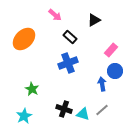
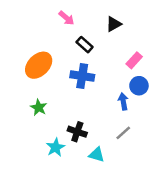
orange ellipse: (24, 39) -> (39, 65), moved
blue cross: (68, 63) -> (82, 76), turned 30
cyan triangle: (83, 114) -> (97, 155), moved
cyan star: (24, 116) -> (56, 147), moved

